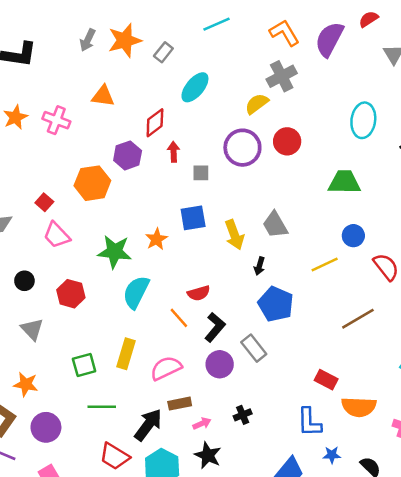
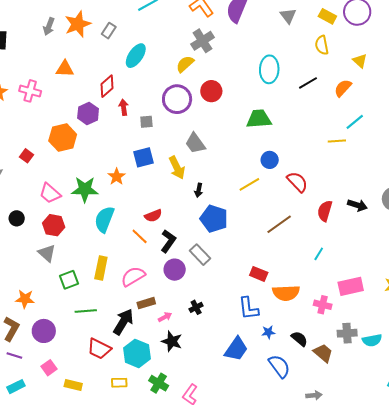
gray trapezoid: (275, 225) -> (195, 143), moved
pink trapezoid: (57, 235) -> (50, 193), moved
gray triangle: (32, 329) -> (47, 253), moved

